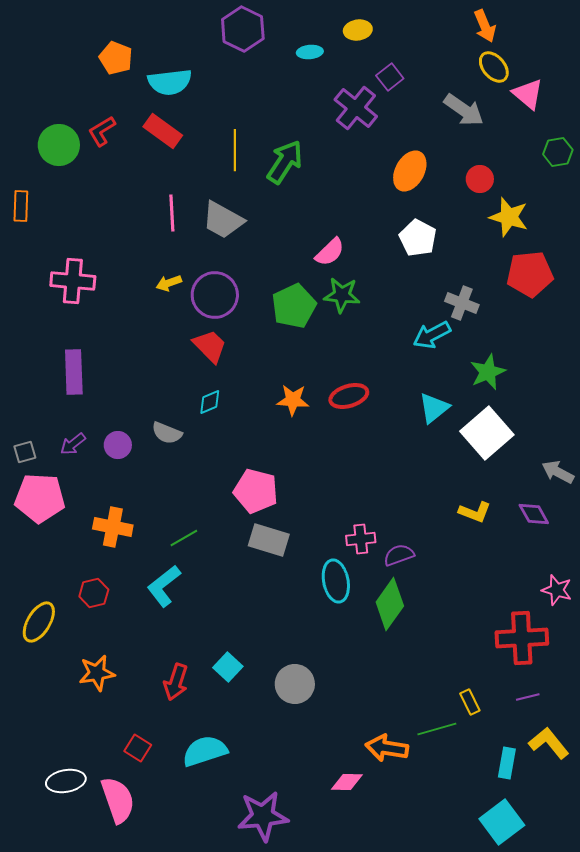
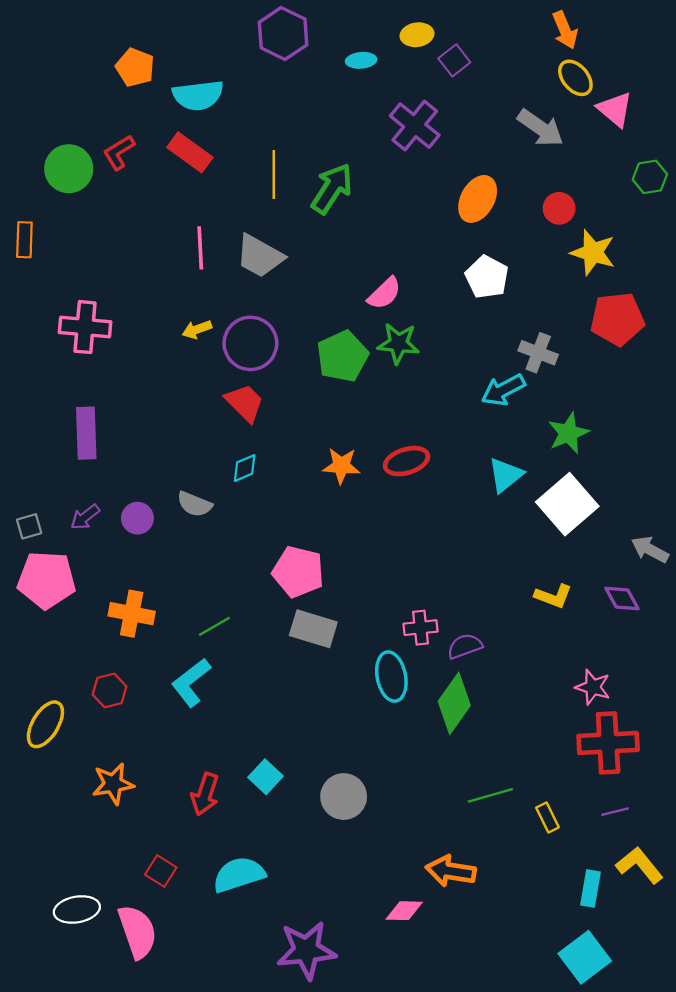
purple square: (390, 77) -> (454, 60), moved
pink star: (557, 590) -> (593, 687), moved
green line: (437, 729) -> (490, 795), moved

